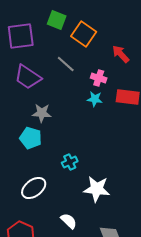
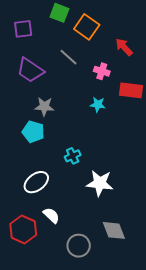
purple square: (21, 36) -> (23, 29), size x0.7
cyan star: (95, 99) -> (98, 105), moved
white semicircle: (69, 221) -> (51, 215), moved

